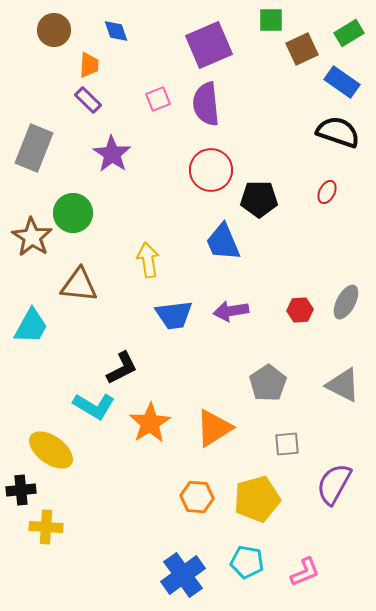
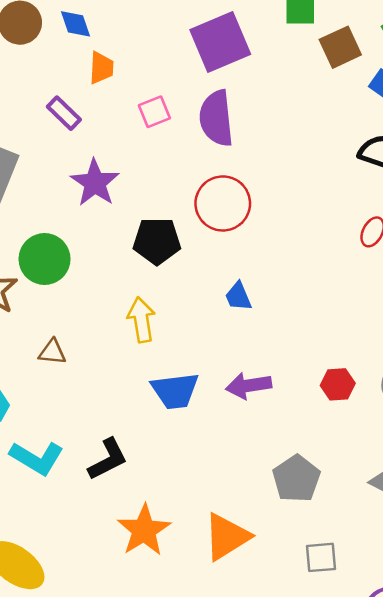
blue diamond: (116, 31) -> (76, 24), moved
orange trapezoid: (89, 65) -> (101, 68), moved
black pentagon: (259, 199) -> (157, 241), moved
blue trapezoid: (223, 242) -> (238, 296), size x0.6
brown triangle: (79, 285) -> (52, 352), size x0.6
cyan L-shape: (94, 406) -> (37, 458), moved

